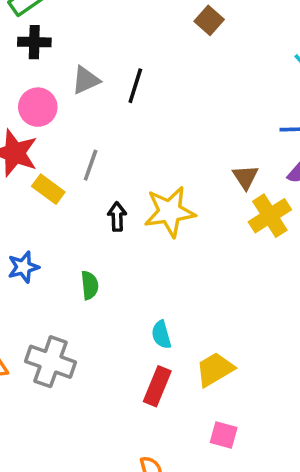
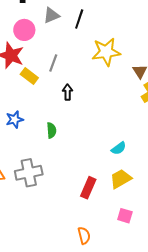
yellow star: (170, 212) -> (106, 52), moved
cyan semicircle: (161, 335) -> (119, 148), moved, turned -112
gray cross: (51, 362) -> (29, 173), turned -32

